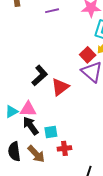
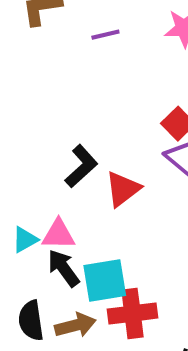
cyan square: (51, 132) -> (105, 281), size x1.6
red cross: (64, 148) -> (133, 314), size x1.6
brown arrow: (36, 154) -> (75, 325), turned -60

